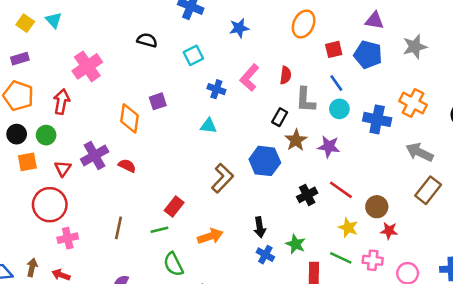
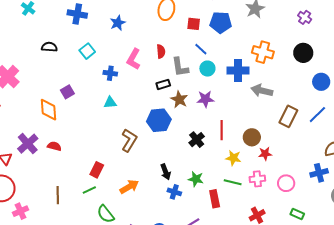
red square: (334, 49) -> (194, 24), turned 32
black rectangle: (280, 117) -> (163, 84), turned 56
gray arrow: (419, 152) -> (262, 91), moved
red line: (341, 190) -> (222, 130), turned 66

